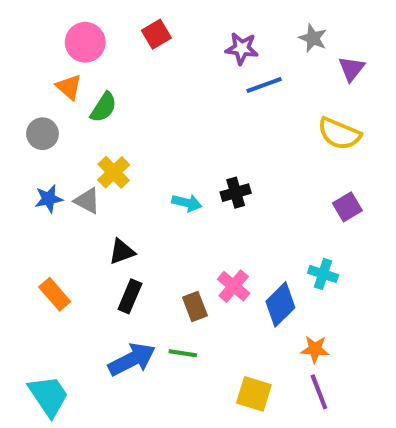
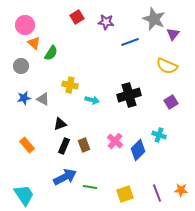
gray star: (313, 38) -> (154, 19), size x1.6
pink circle: (85, 42) -> (25, 25), moved
purple star: (242, 48) -> (106, 22), moved
yellow cross: (114, 172) -> (70, 85), moved, turned -35
black cross: (236, 193) -> (129, 95), moved, size x1.6
brown rectangle: (195, 306) -> (84, 145), moved
orange star: (315, 349) -> (181, 190), moved
green line: (183, 353) -> (90, 187), moved
yellow square: (254, 394) -> (125, 194), turned -36

